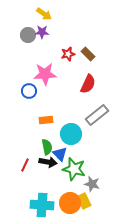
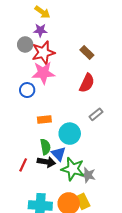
gray circle: (28, 35) -> (25, 44), moved
red star: (68, 54) -> (43, 53), moved, size x1.6
gray rectangle: (97, 115) -> (96, 114), size x0.6
gray star: (92, 184) -> (88, 175), moved

